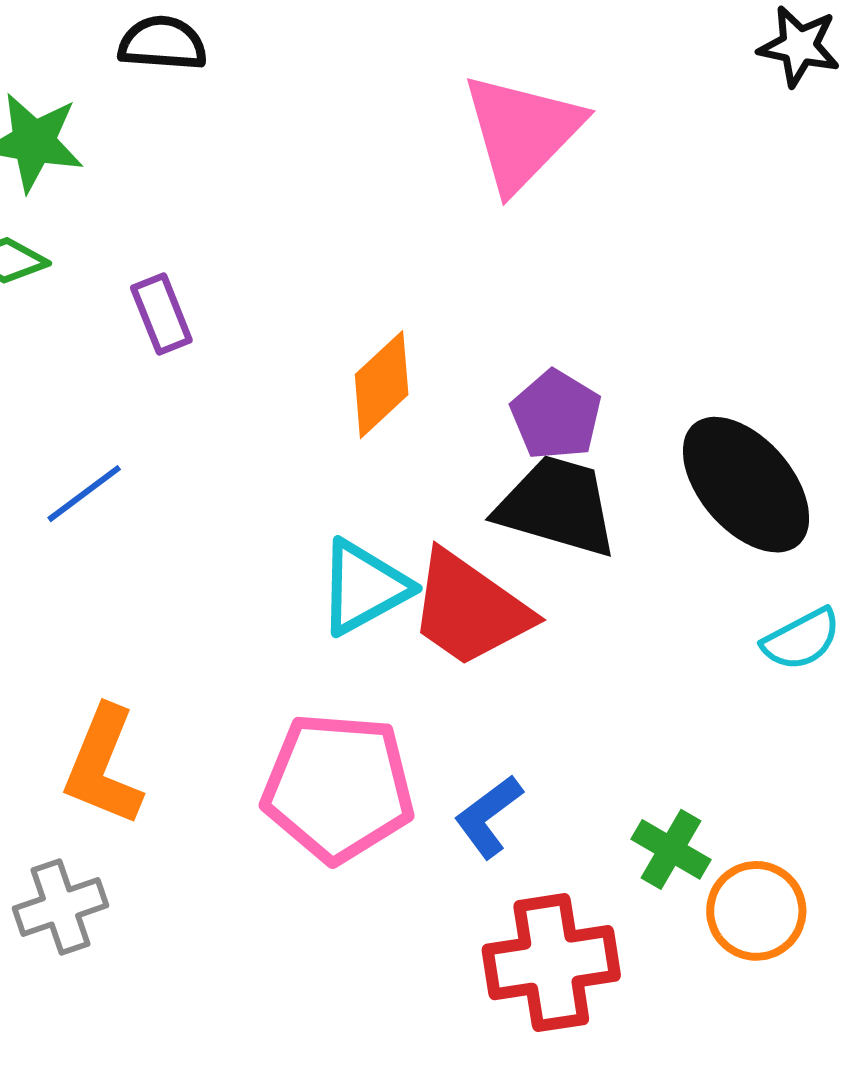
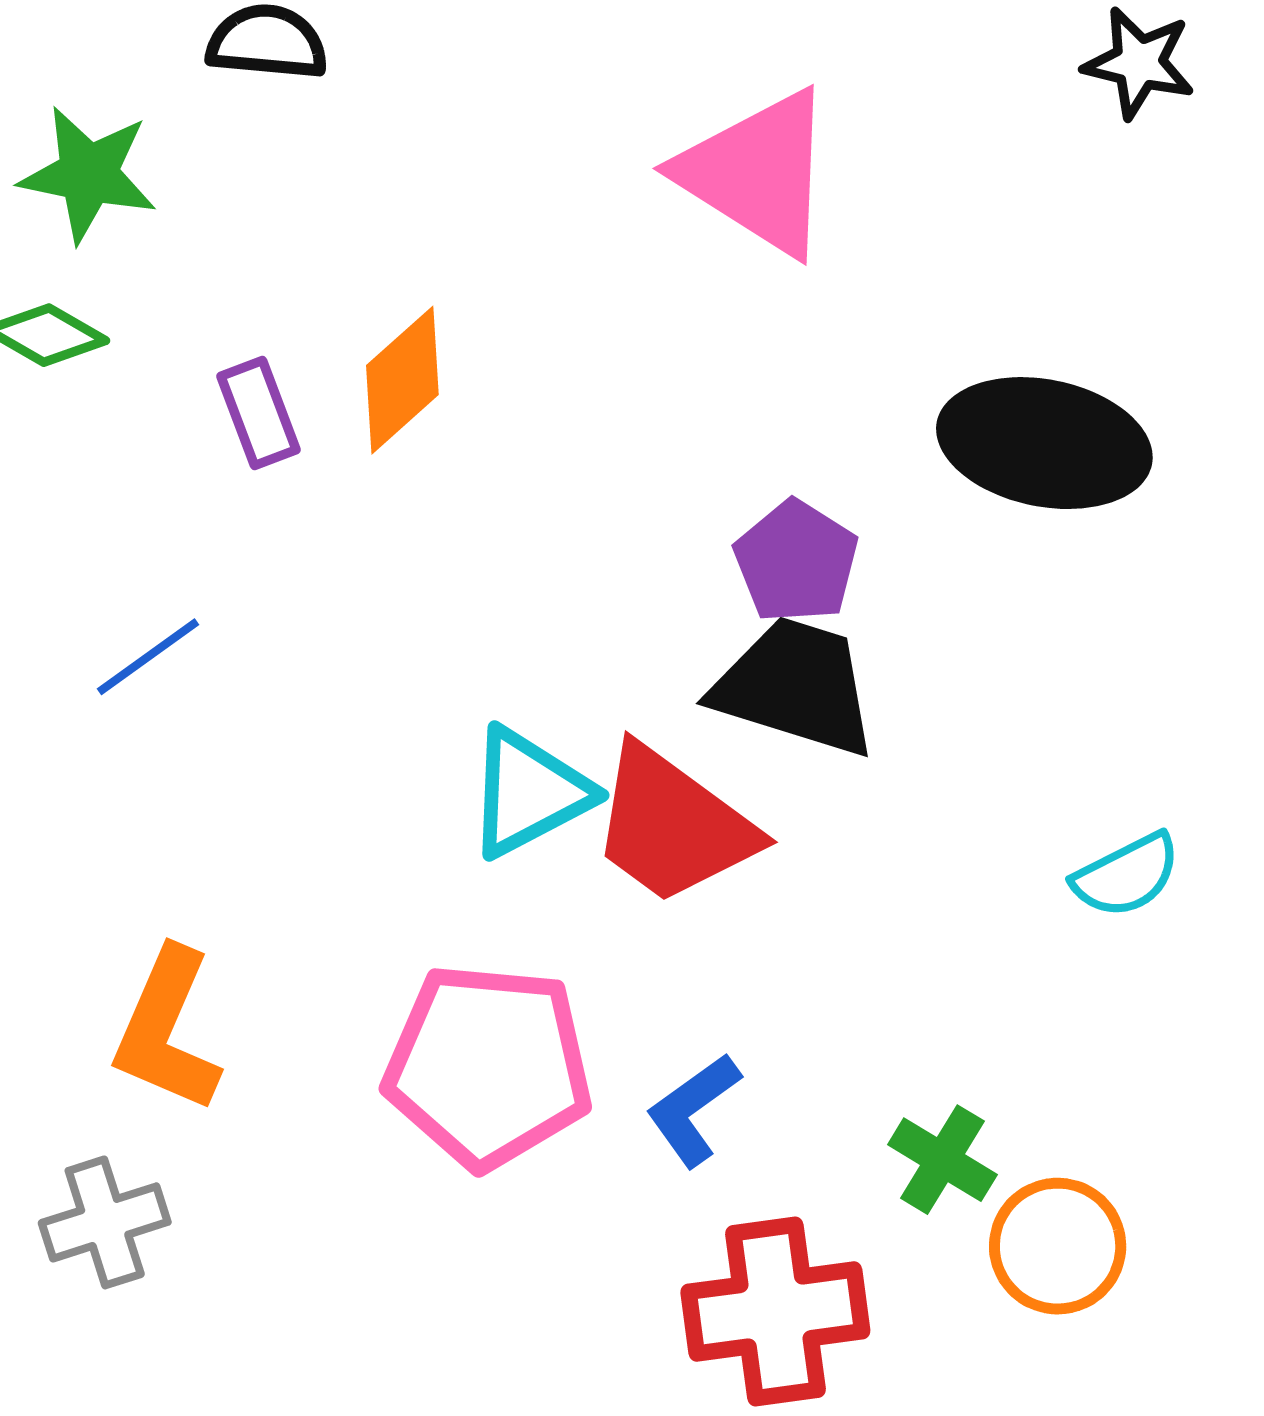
pink triangle: (522, 132) -> (757, 173), turned -43
orange diamond: (382, 385) -> (402, 380), moved
black ellipse: (746, 485) -> (1044, 443), moved, turned -39

